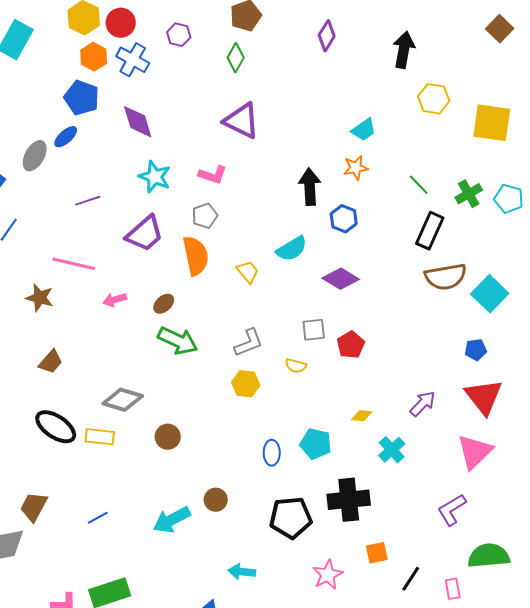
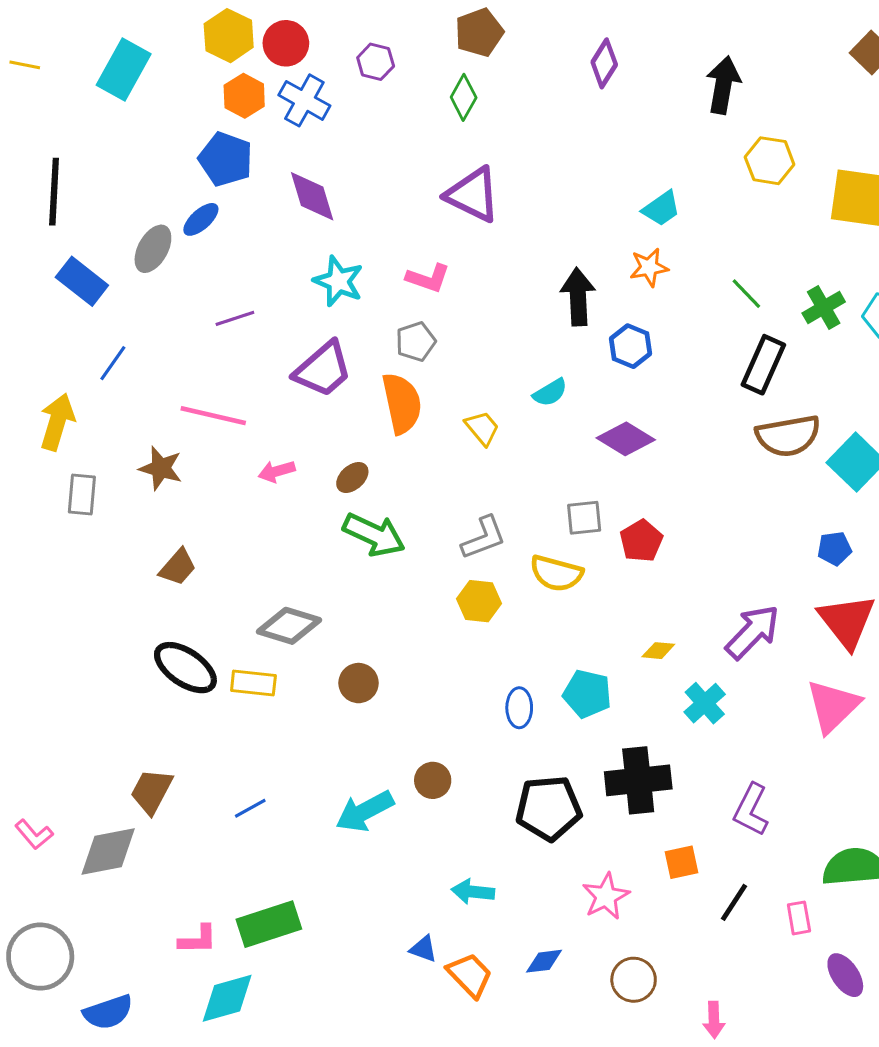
cyan semicircle: (292, 249) -> (550, 393), size x0.7
yellow semicircle: (296, 366) -> (556, 573), size x1.6
purple arrow: (423, 404) -> (753, 632), size x1.4
purple L-shape: (452, 510) -> (751, 810), moved, turned -32

